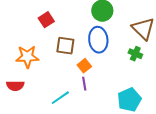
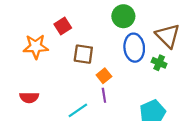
blue ellipse: (98, 40) -> (134, 48), moved
orange star: (27, 57) -> (36, 47), moved

